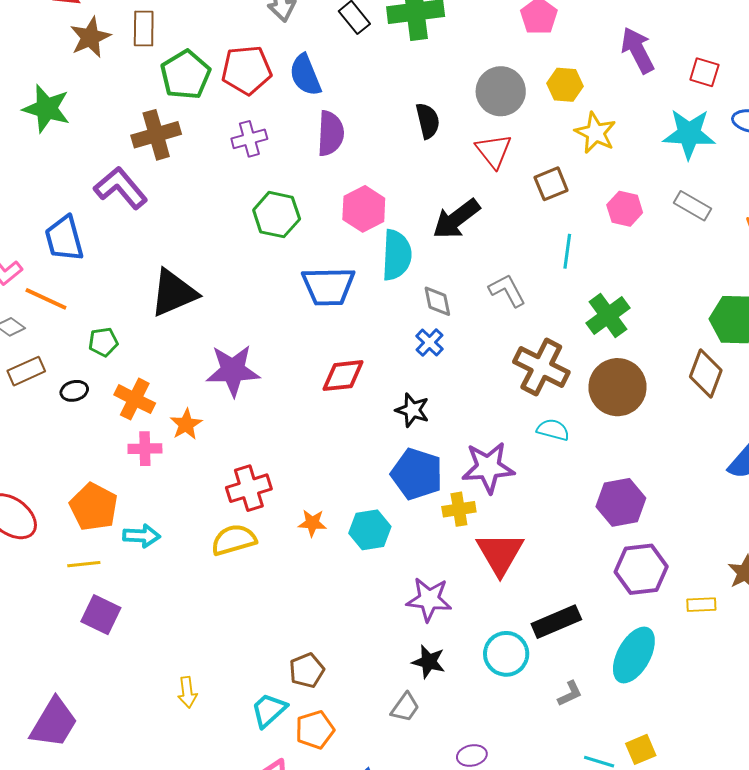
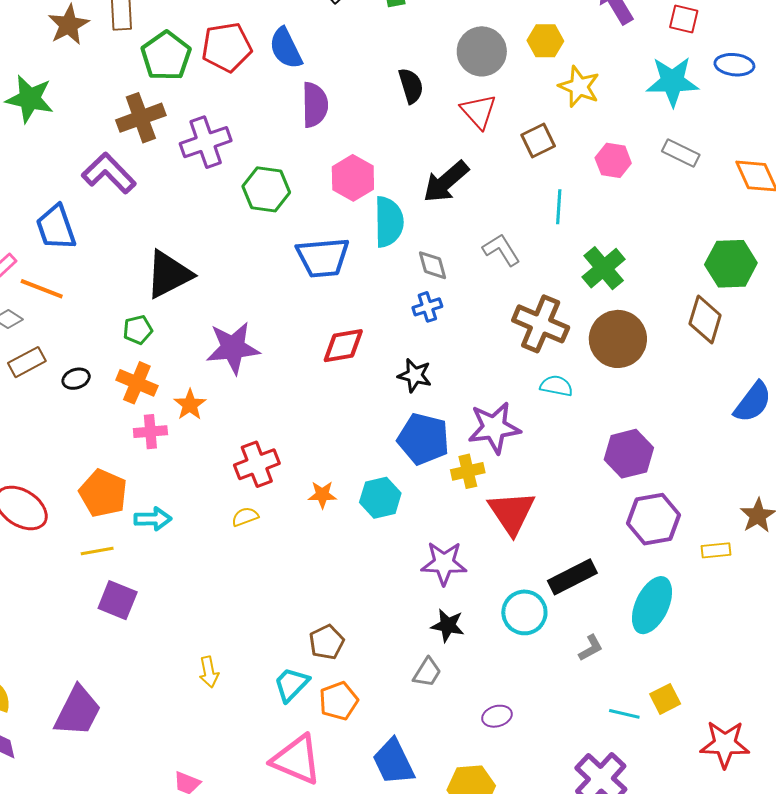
purple cross: (249, 139) -> (206, 142), moved, size x1.4
green pentagon: (103, 342) -> (138, 330), moved
blue cross: (429, 343) -> (427, 307), turned 32
yellow semicircle: (234, 540) -> (245, 517), size x0.6

